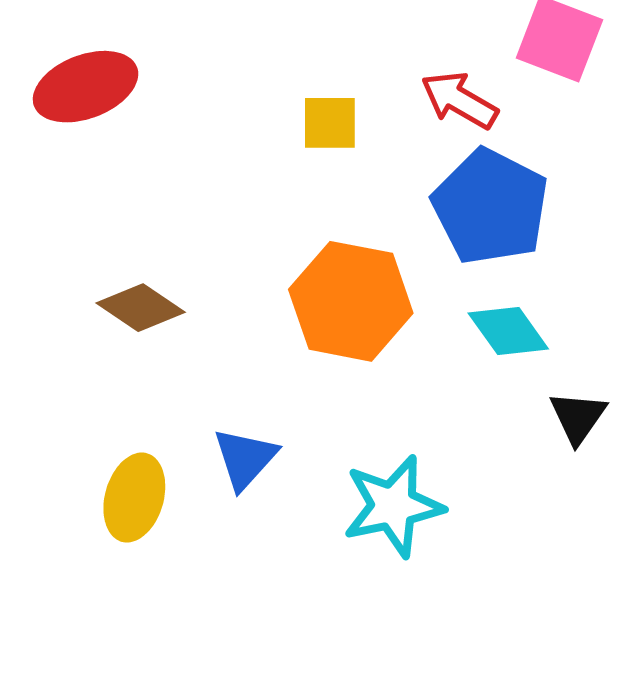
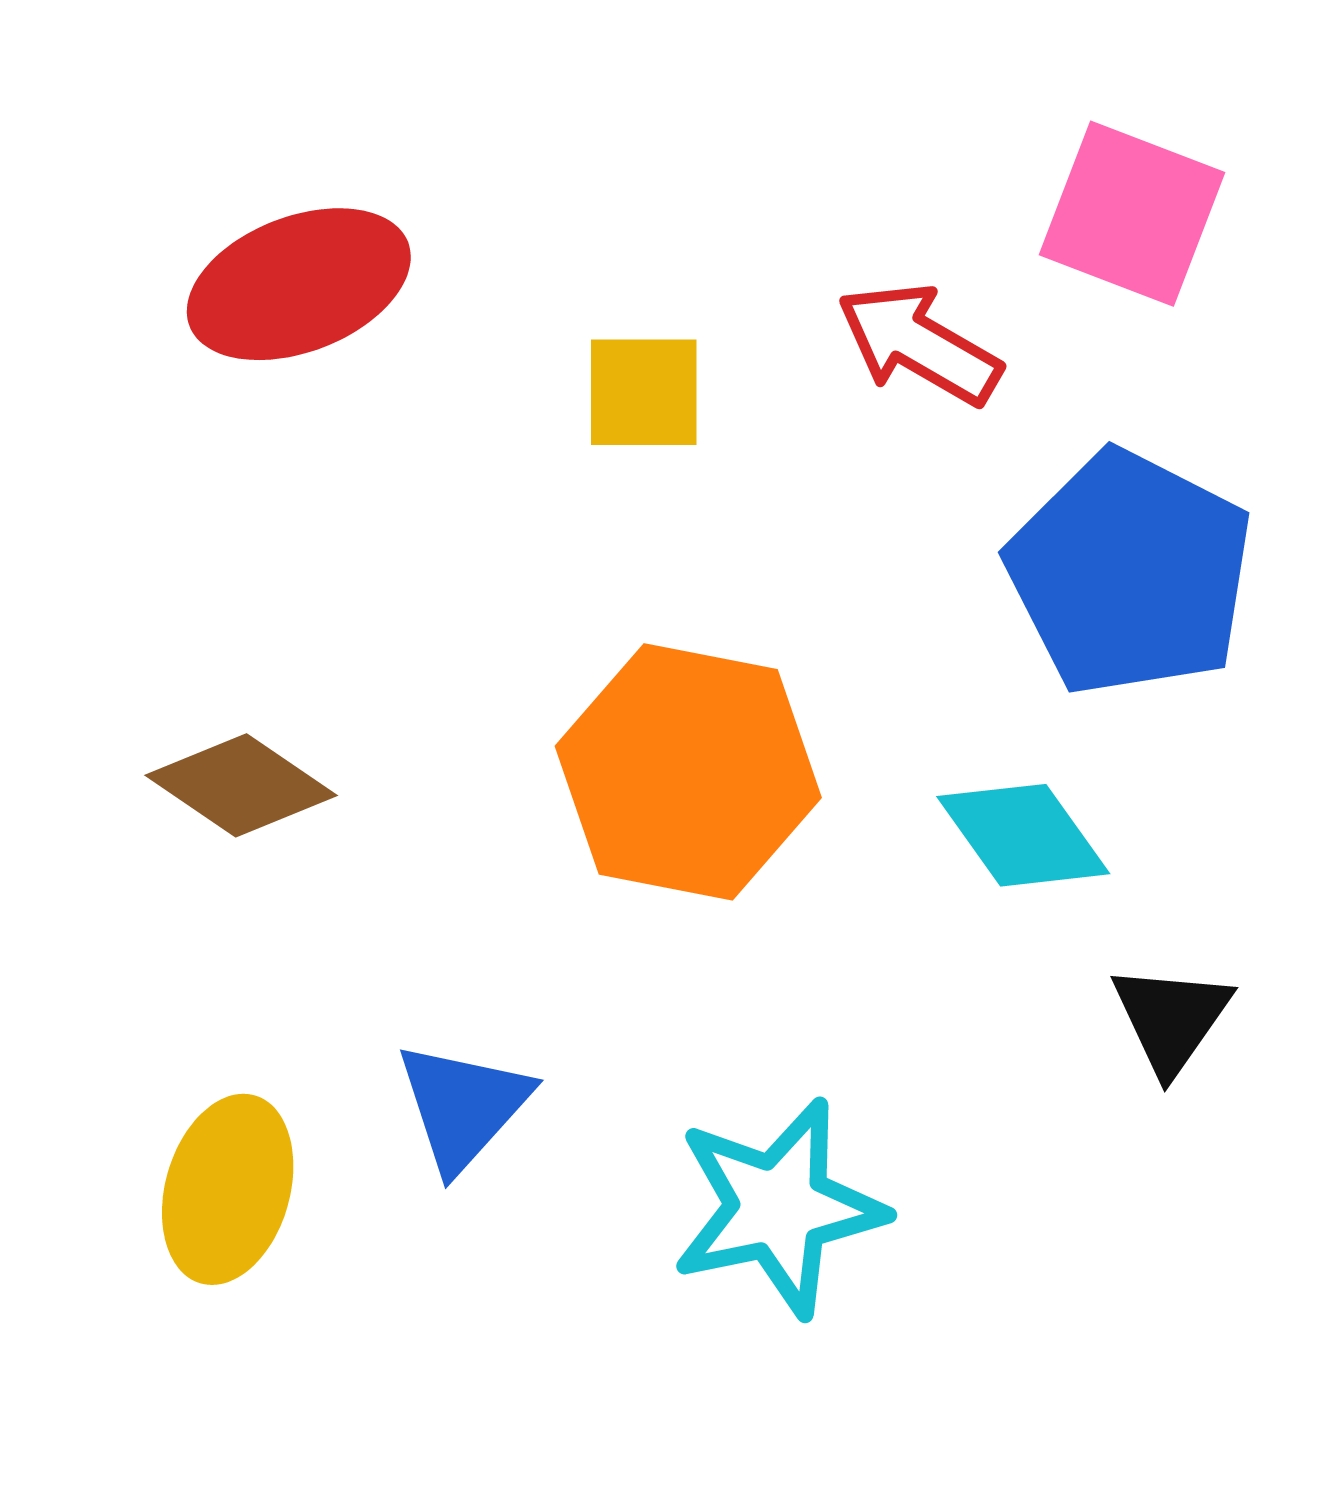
red ellipse: (86, 87) -> (299, 284), moved
blue pentagon: (490, 207) -> (1130, 573), moved

